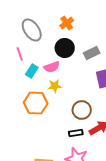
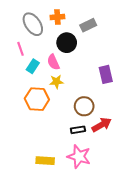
orange cross: (67, 23) -> (57, 17), moved, turned 32
gray rectangle: (92, 53) -> (88, 25), moved
pink semicircle: (52, 67) -> (53, 62), turned 84

